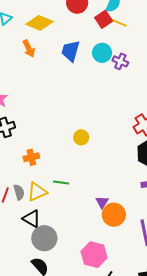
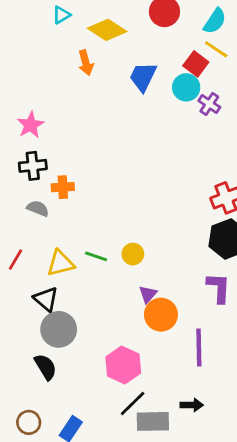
red square: (104, 19) -> (196, 64), moved, turned -30
yellow circle: (81, 137) -> (133, 254), moved
orange cross: (31, 157) -> (63, 187), moved
gray semicircle: (19, 192) -> (38, 208), moved, turned -63

